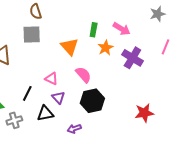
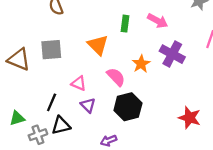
gray square: (32, 34) -> (51, 50), moved
orange star: (106, 48) -> (141, 64), moved
red star: (144, 113) -> (190, 118), turned 30
black triangle: (45, 114) -> (61, 125), moved

